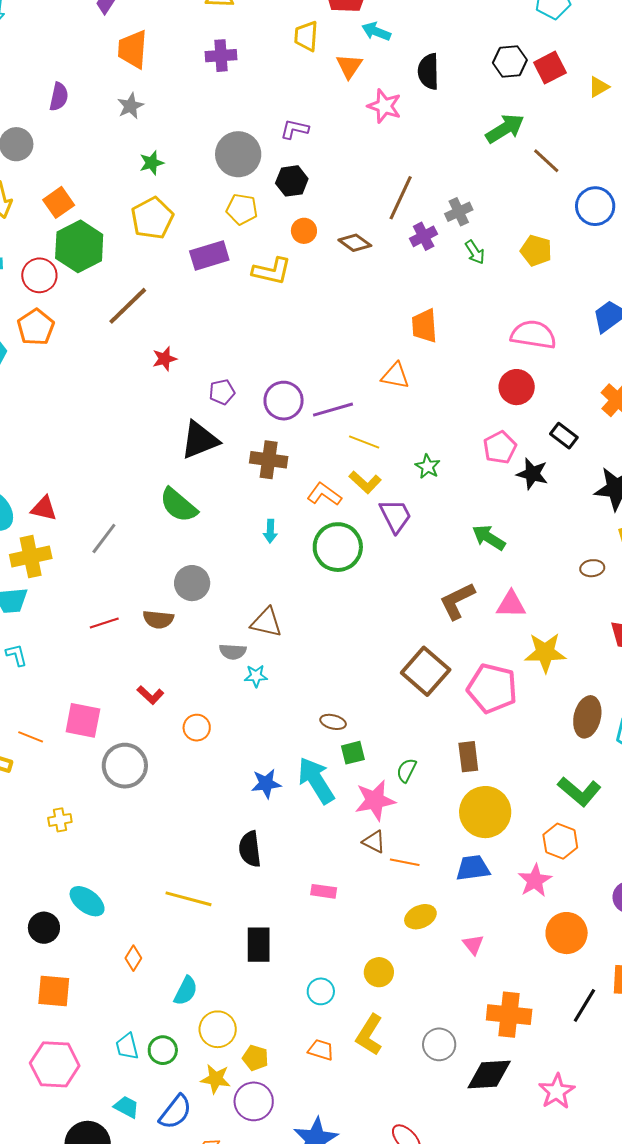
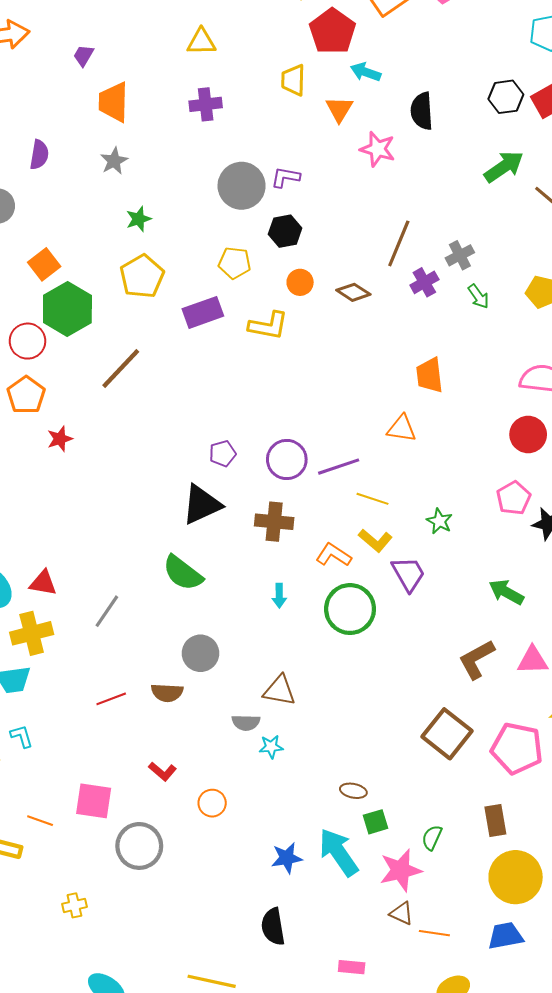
gray circle: (238, 154) -> (242, 186), moved
red star: (165, 359) -> (60, 439), moved

